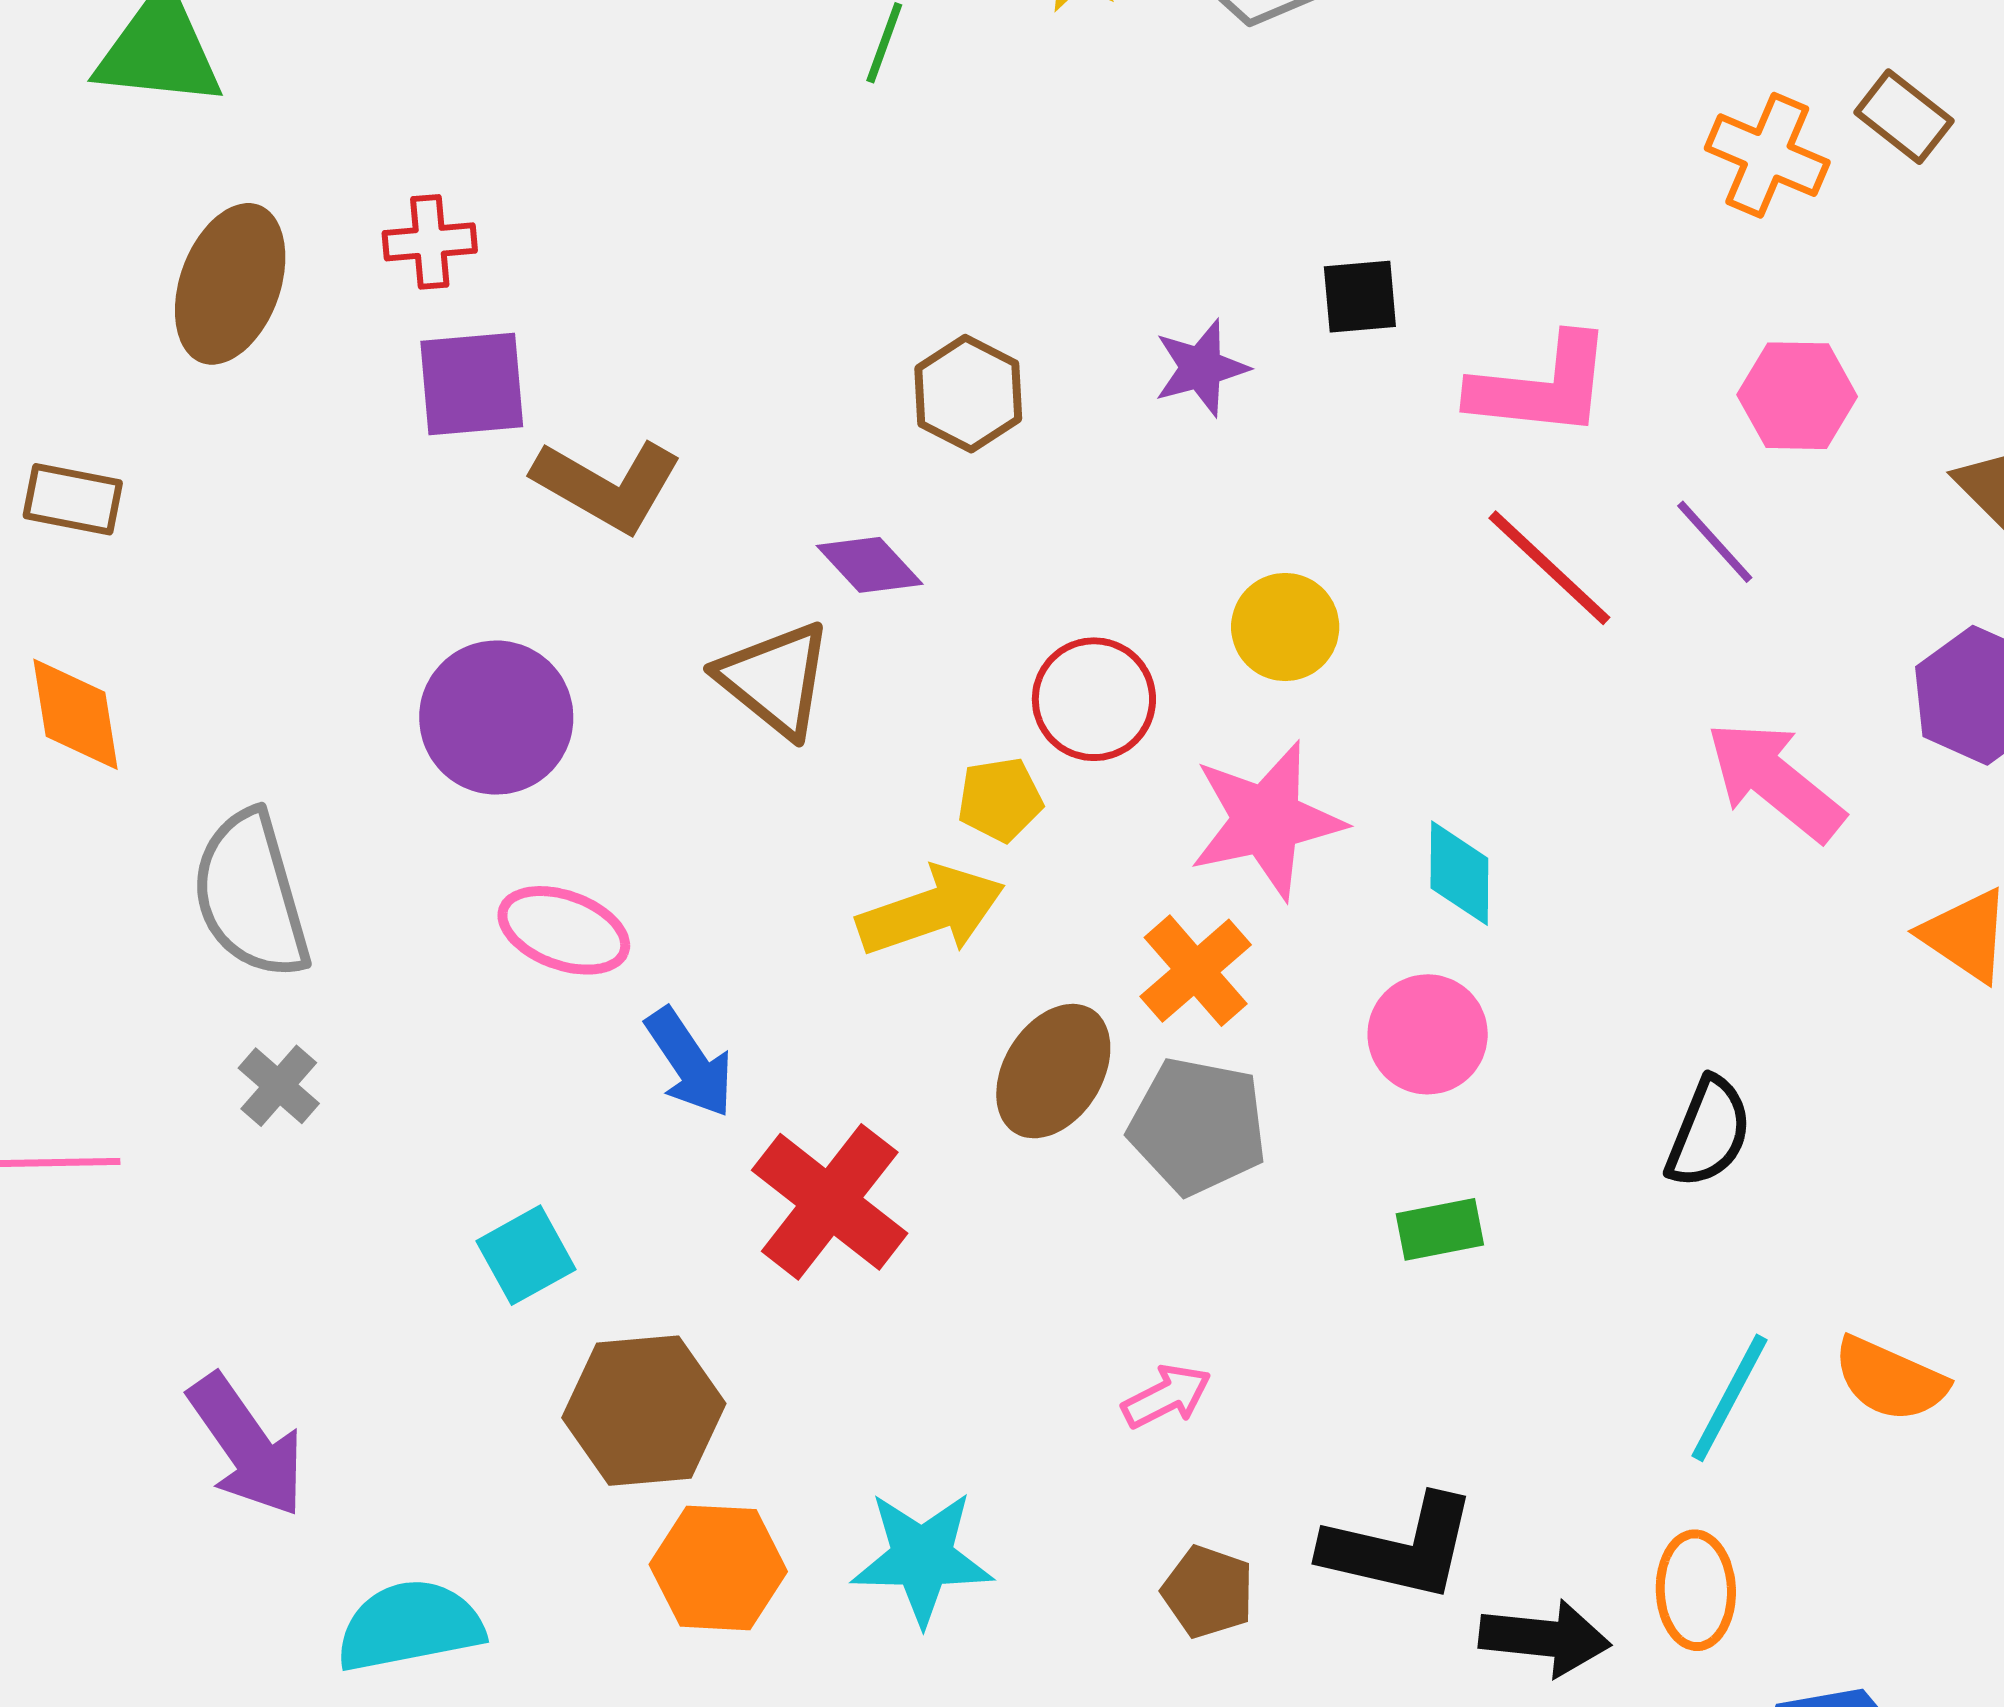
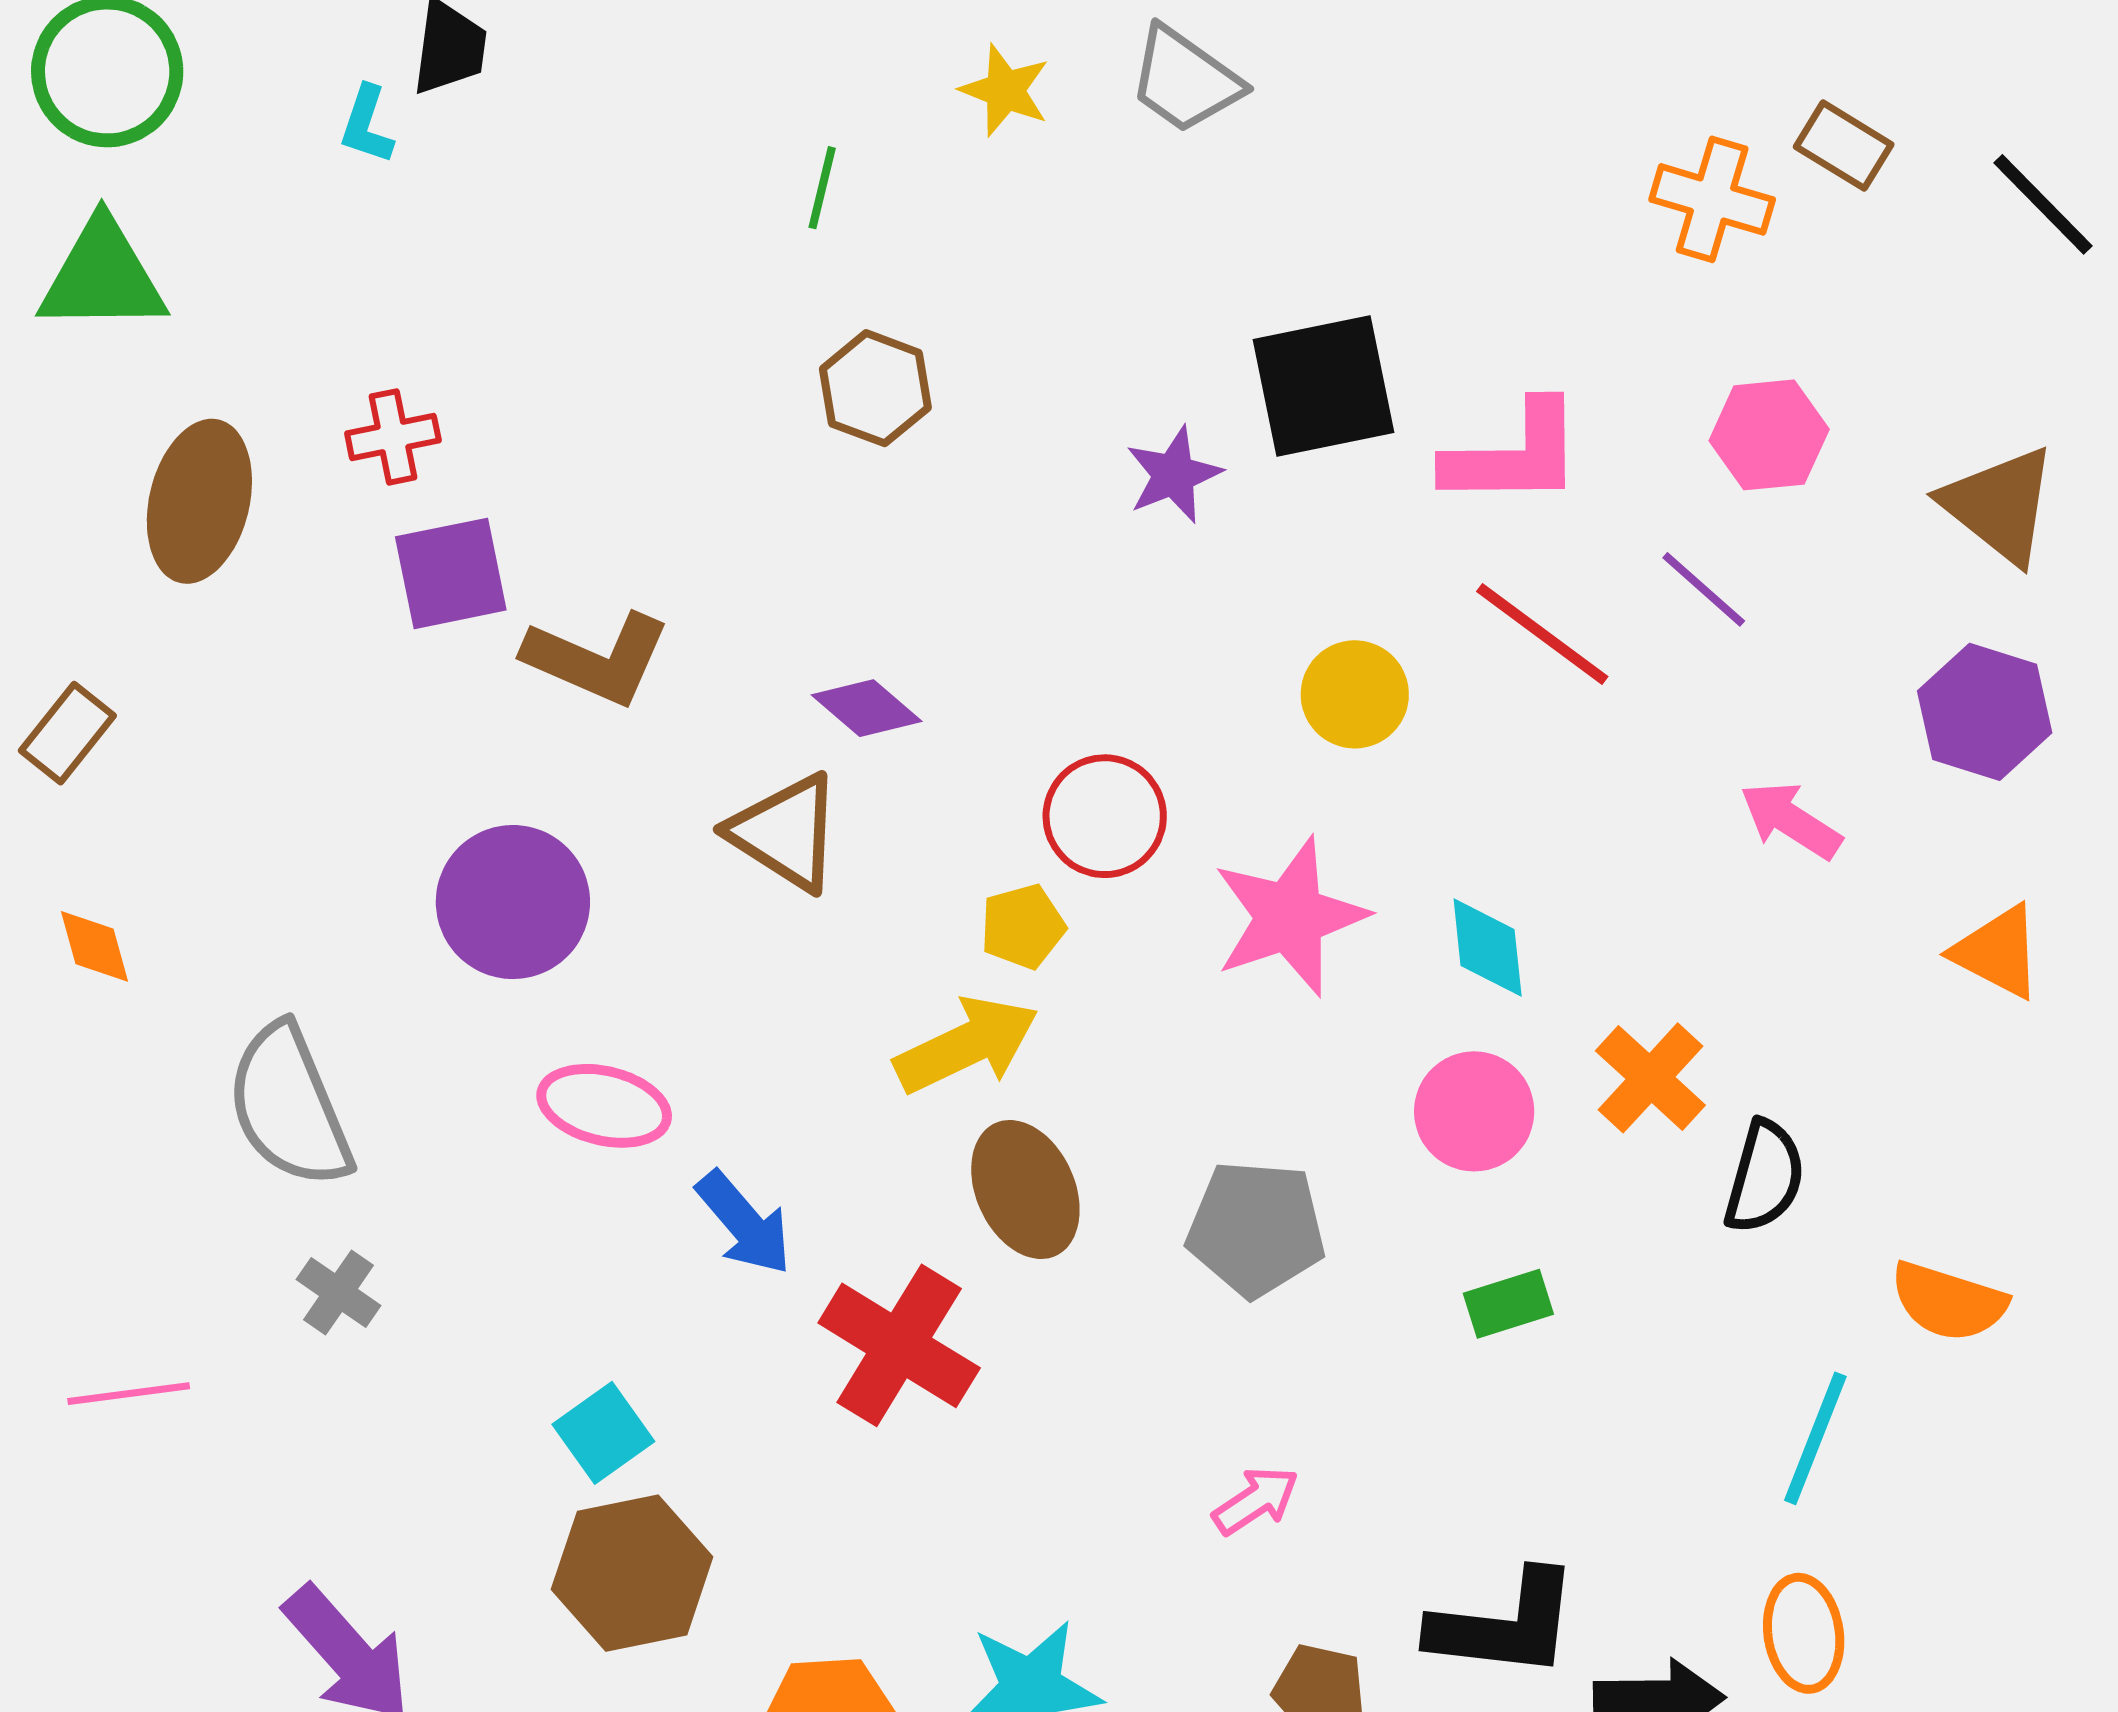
black square: (1360, 297) -> (1323, 386), size x1.8
brown hexagon: (968, 394) -> (875, 388), moved
brown rectangle: (73, 499) -> (67, 733), turned -56
yellow circle: (1285, 627) -> (1355, 694), moved
orange diamond: (76, 714) -> (95, 946), size x0.7
pink arrow: (1775, 781) -> (1791, 820), size x0.7
orange cross: (1196, 971) -> (1650, 1078), moved
brown ellipse: (1053, 1071) -> (1025, 1190), moved, turned -50
orange semicircle: (1890, 1379) -> (1948, 1302), moved
brown hexagon: (644, 1411) -> (632, 1573), moved

